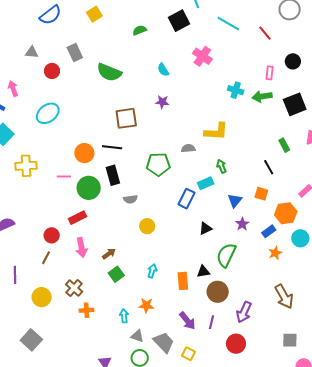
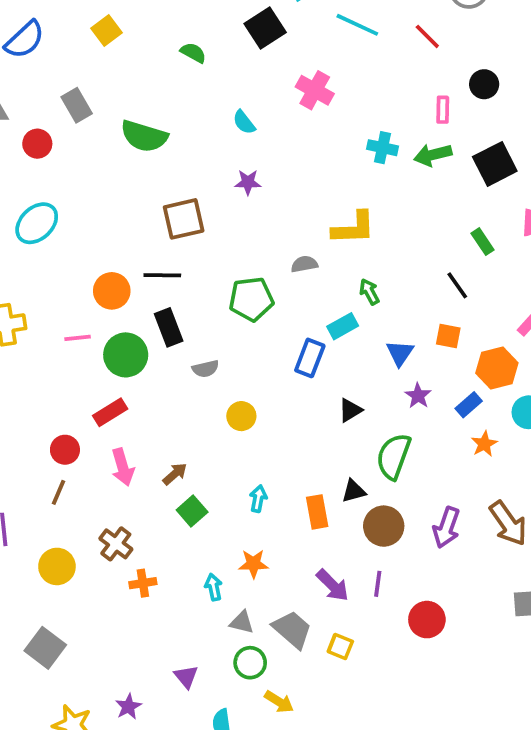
green semicircle: (140, 30) -> (193, 53), turned 56
purple arrow: (244, 312) -> (446, 527), moved

